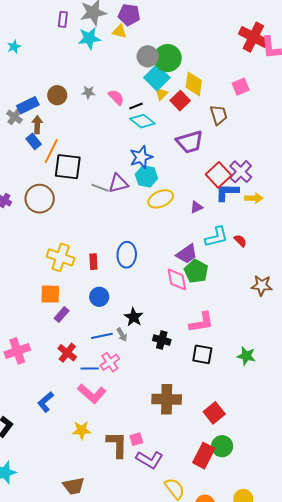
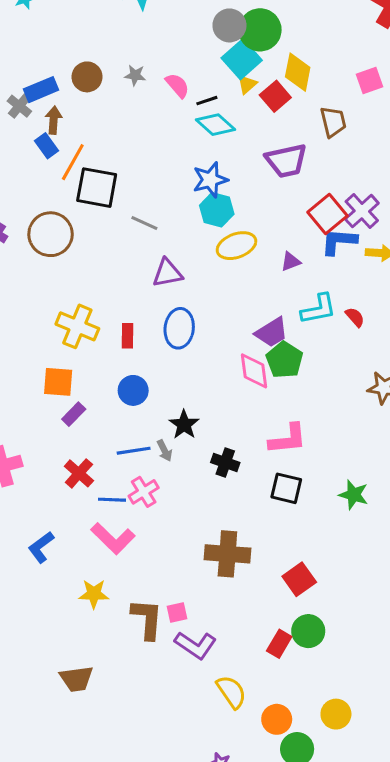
purple triangle: (118, 183) -> (167, 273), moved
red rectangle: (204, 456) -> (279, 644), size x0.7

